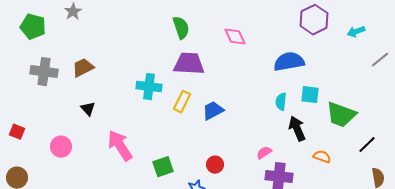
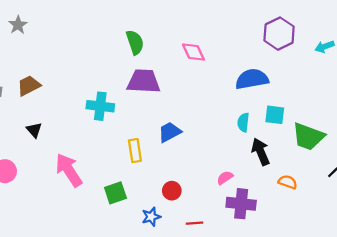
yellow rectangle: (182, 102) -> (135, 151), moved, turned -35

